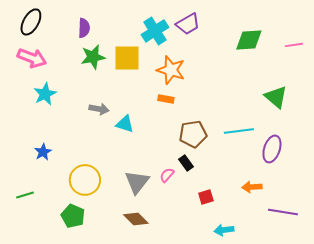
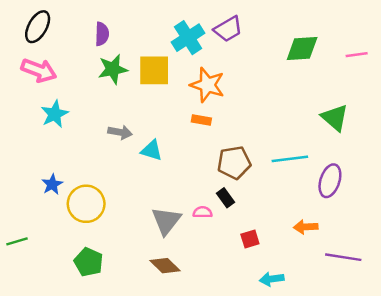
pink semicircle: (167, 175) -> (203, 212), turned 49
yellow circle: (85, 180) -> (86, 204), moved
green line: (25, 195) -> (17, 241), moved

